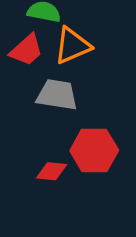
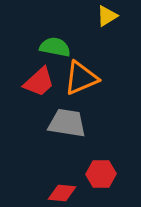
red hexagon: (94, 150) -> (101, 174), size x0.7

